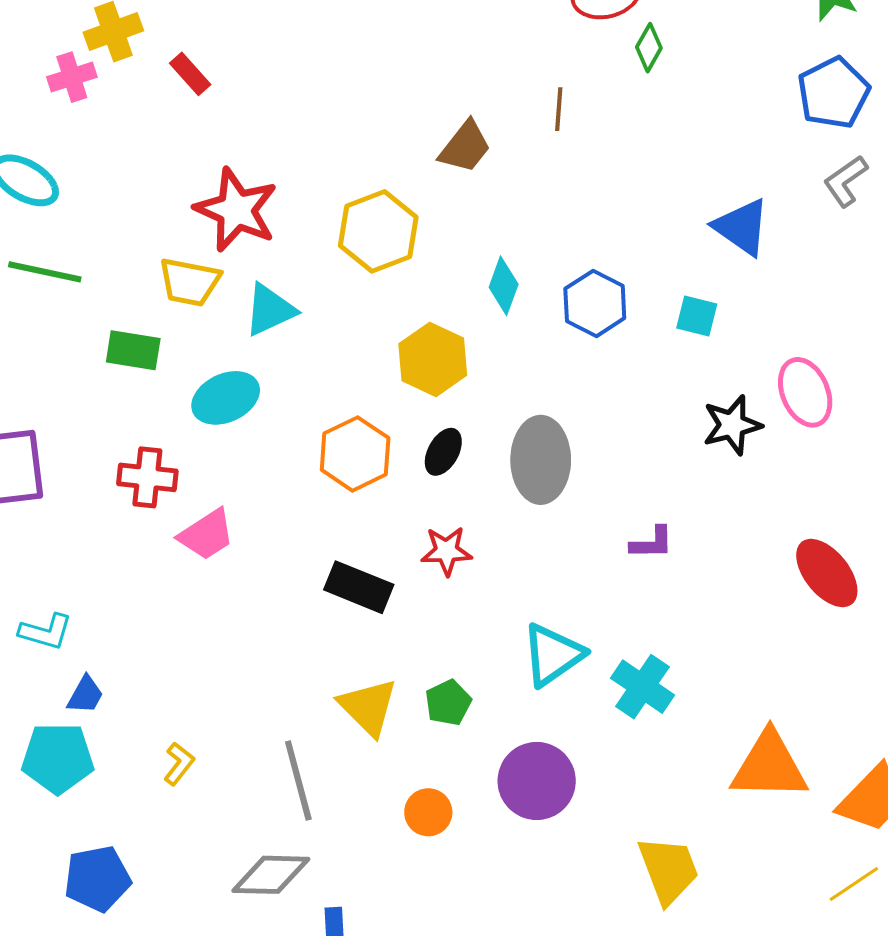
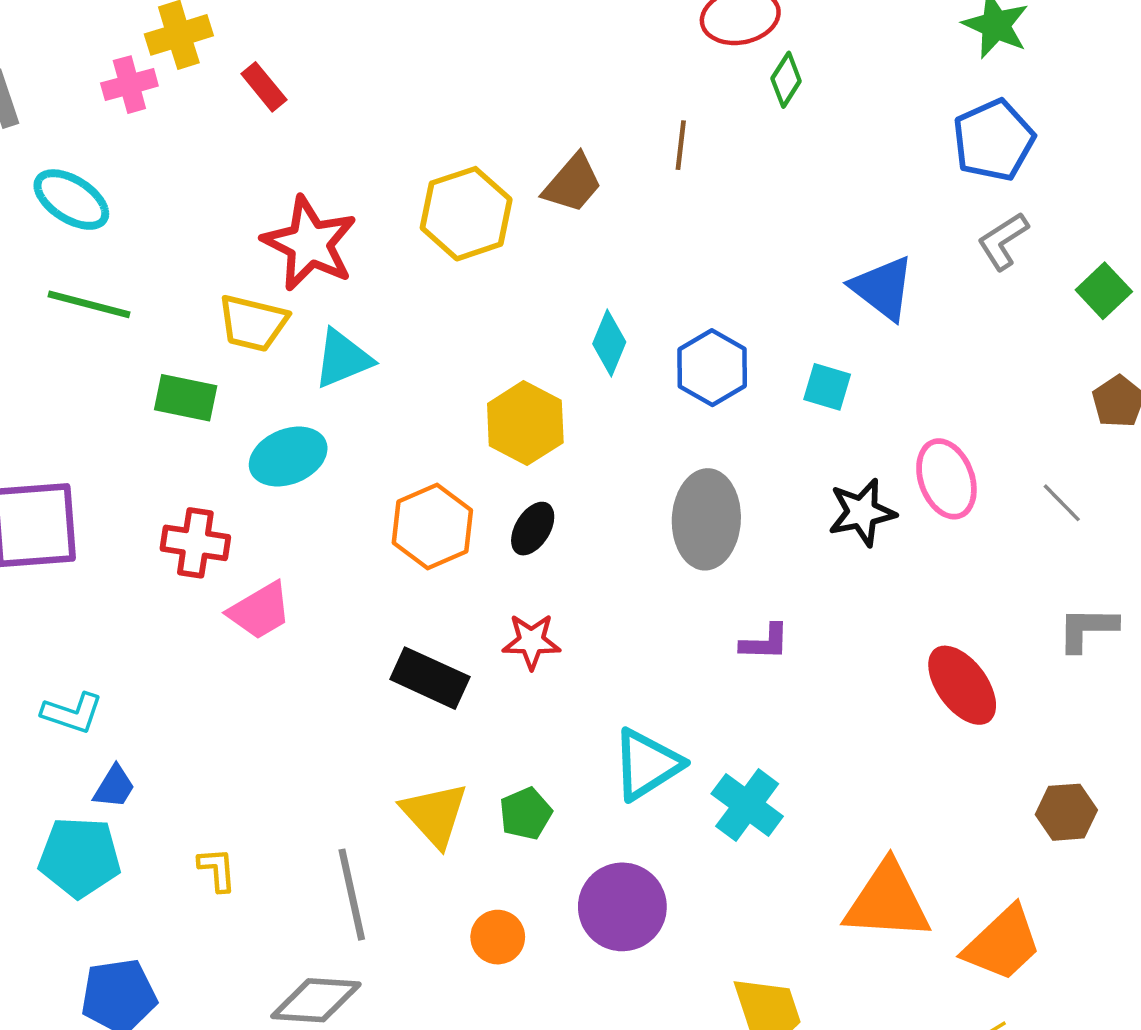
yellow hexagon: (378, 231) -> (466, 214), moved
gray ellipse: (541, 460) -> (706, 519), moved
yellow L-shape: (179, 764) -> (217, 870), turned -45

